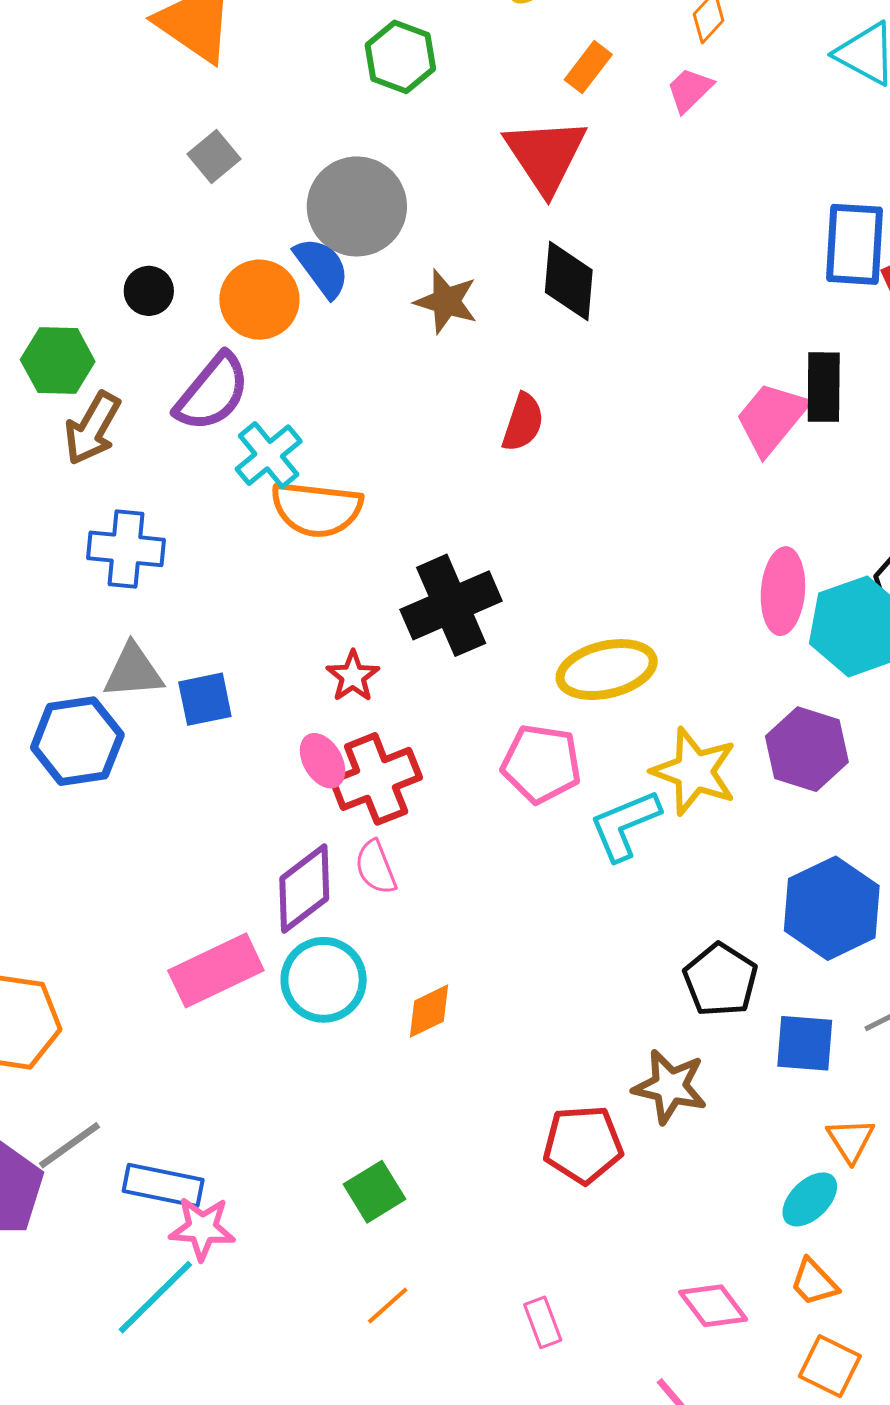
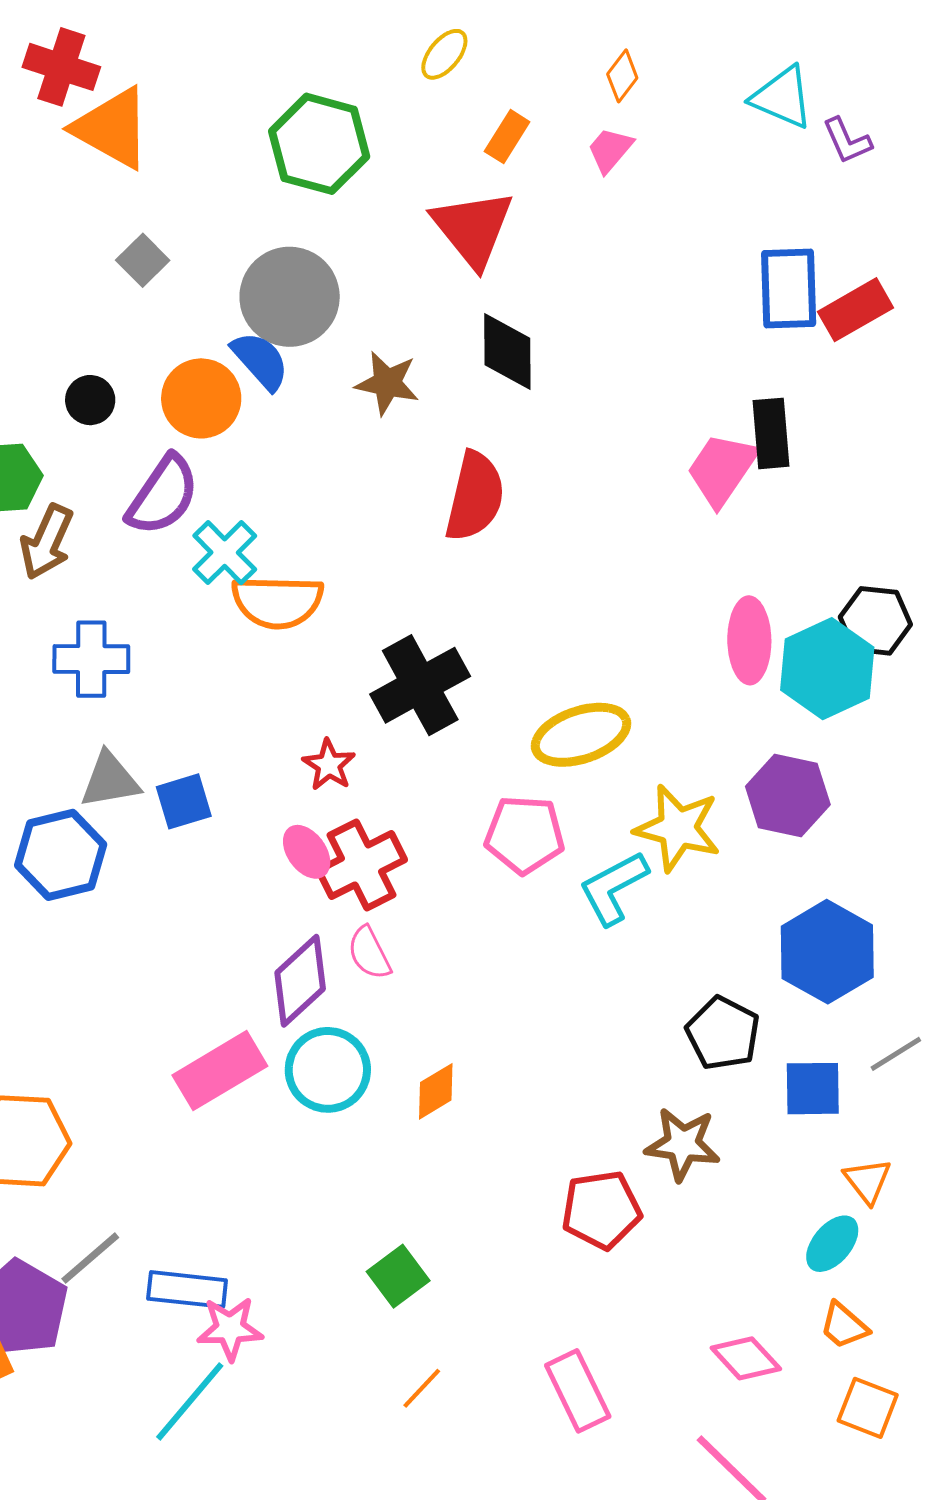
green hexagon: (400, 57) -> (319, 144), size x1.4
red semicircle: (523, 422) -> (475, 496), size x1.5
pink rectangle: (543, 1322) -> (578, 1391), size x1.6

